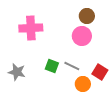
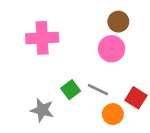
green square: (52, 66) -> (71, 90), turned 32
gray star: (17, 72) -> (42, 110), moved

